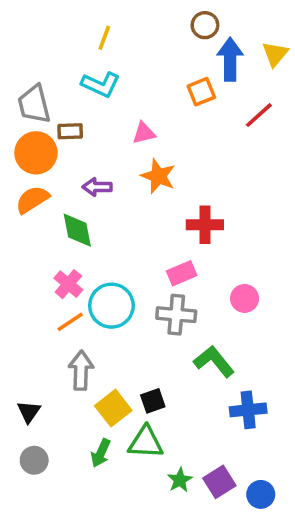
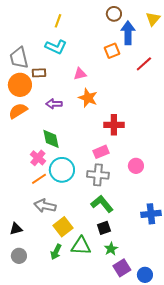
yellow triangle: (275, 54) -> (153, 19), moved
green diamond: (77, 230) -> (51, 139), moved
green L-shape: (214, 361) -> (102, 204), moved
gray arrow: (81, 370) -> (45, 206), turned -80
black square: (153, 401) -> (104, 228), moved
blue cross: (248, 410) -> (151, 214), moved
black triangle: (29, 412) -> (16, 229), turned 40
green star: (180, 480) -> (111, 249), moved

